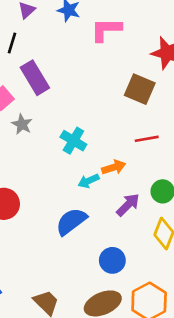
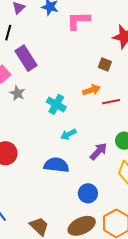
brown square: (140, 89) -> (105, 64), size x0.6
orange arrow: (114, 167) -> (91, 90), moved
blue semicircle: (71, 221) -> (56, 165), turned 45

